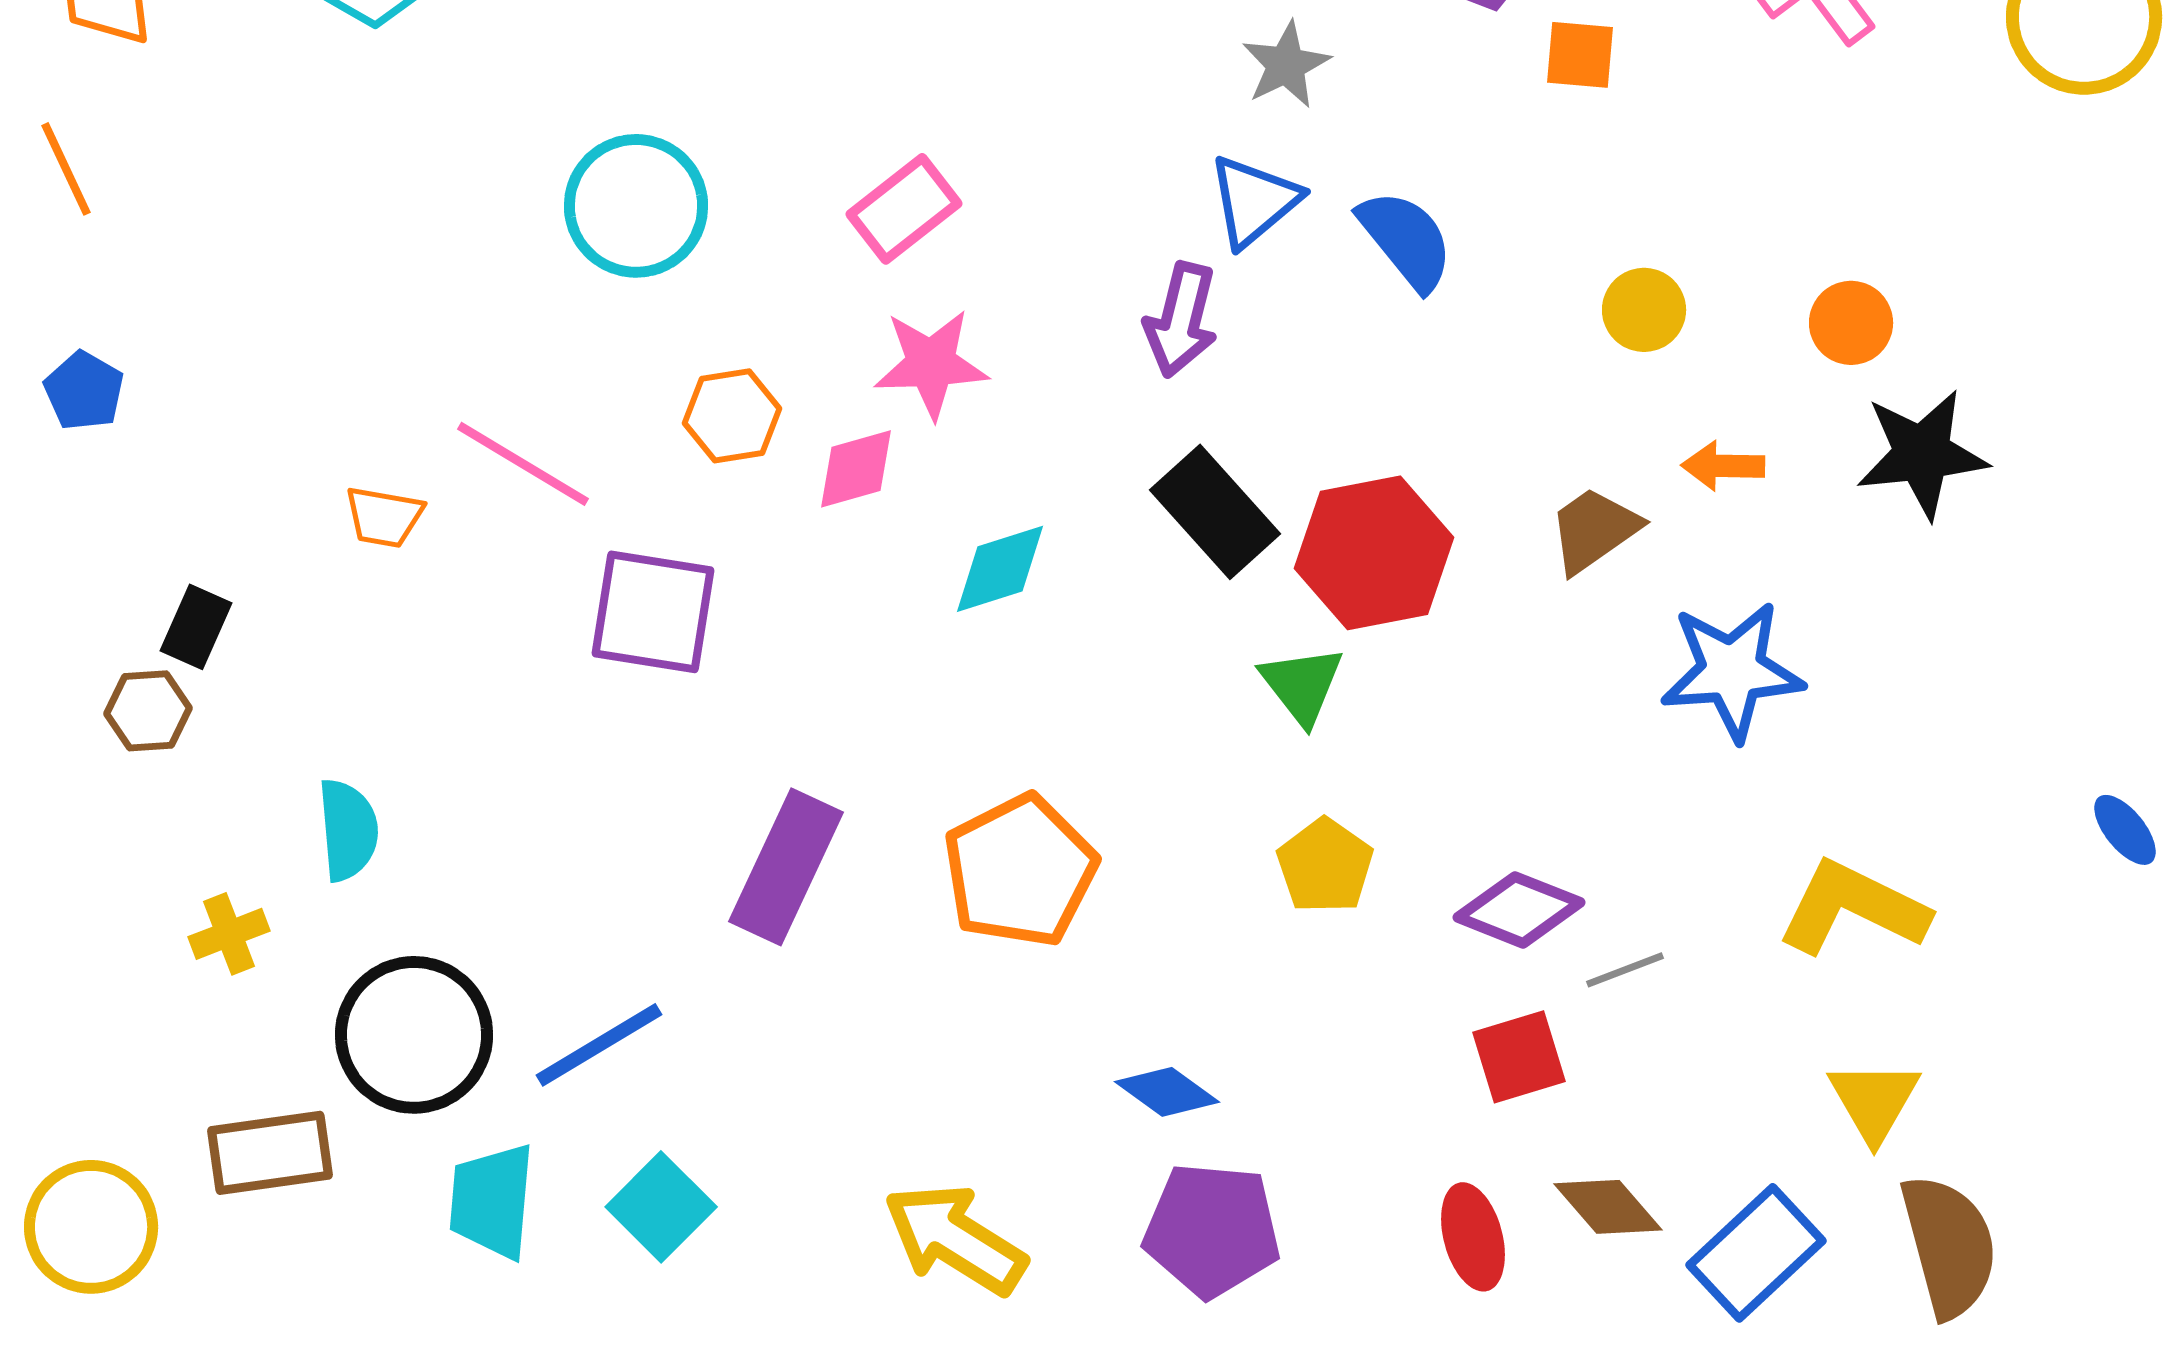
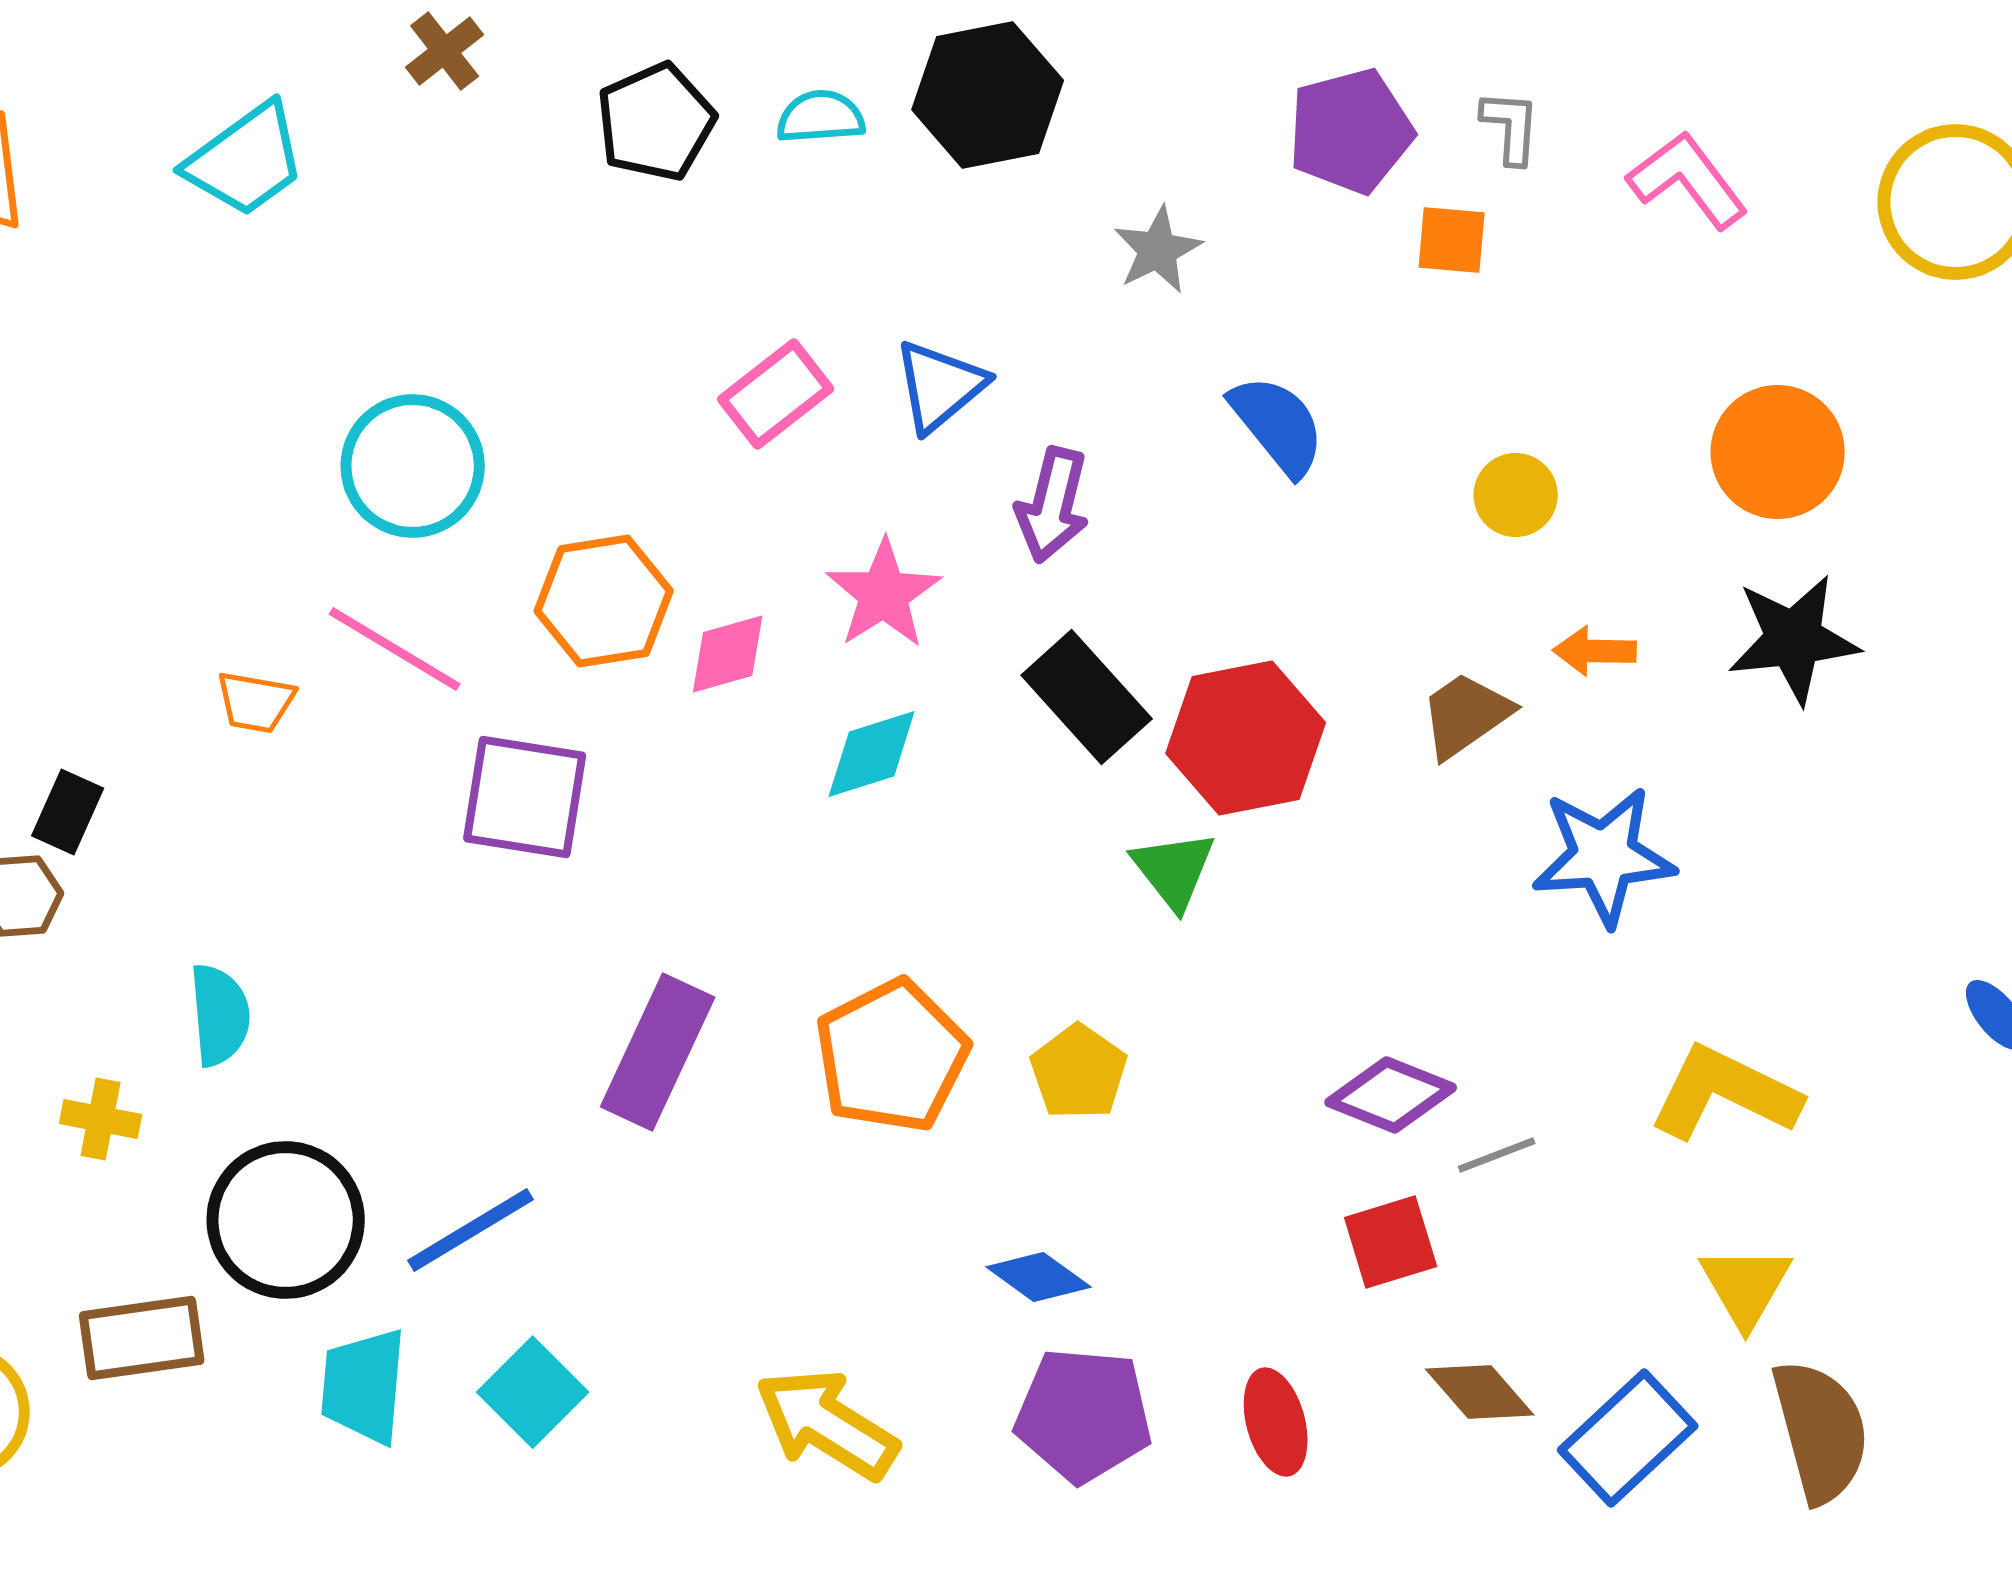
blue triangle: (1254, 201) -> (940, 386), moved
cyan circle: (636, 206) -> (413, 466), moved
orange circle: (1851, 323) -> (1778, 452), moved, size x1.6
pink star: (931, 364) -> (884, 594), moved, turned -30
orange hexagon: (732, 416) -> (604, 601), size x1.4
yellow pentagon: (1325, 866) -> (1079, 1072), moved
yellow cross: (229, 934) -> (101, 1119), turned 32
red ellipse: (1473, 1237) -> (1276, 1422), moved

